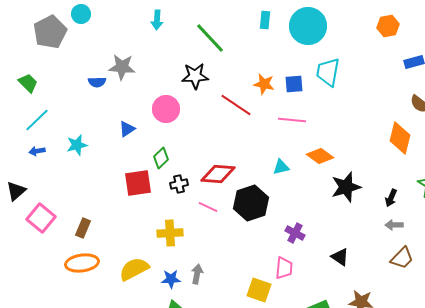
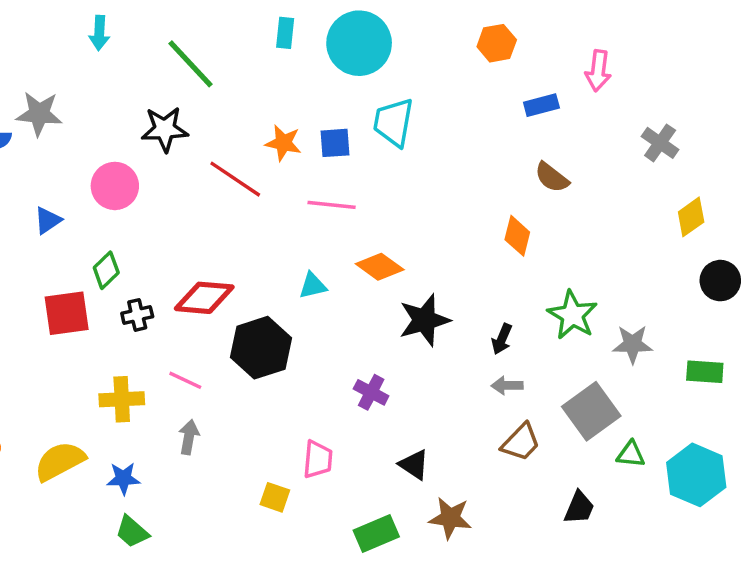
orange diamond: (400, 138) -> (517, 236), size x0.7
pink line: (208, 207) -> (185, 380), moved
purple cross: (295, 233) -> (371, 392), moved
black triangle: (340, 257) -> (414, 465), moved
gray arrow: (197, 274) -> (189, 437), moved
yellow square: (259, 290) -> (275, 497), size x0.7

